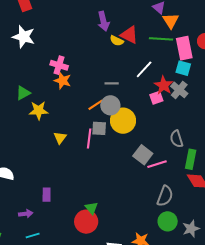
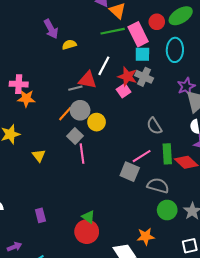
red triangle: (129, 35) -> (88, 80), moved
yellow semicircle: (117, 41) -> (69, 45), turned 152
yellow circle: (123, 121) -> (97, 122), size x0.7
gray square: (99, 128) -> (75, 136), turned -35
pink line: (89, 138) -> (82, 154), moved
gray square: (143, 155) -> (130, 172), moved
green rectangle: (191, 159) -> (167, 154), moved
gray semicircle: (165, 196) -> (158, 186), turned -80
purple arrow: (26, 214) -> (14, 247), moved

